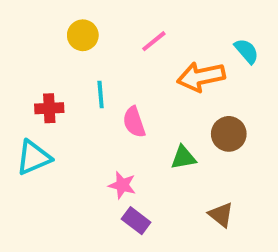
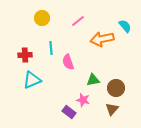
brown circle: (229, 134) -> (116, 88), moved
cyan triangle: (33, 158) -> (32, 80), moved
pink star: (122, 185) -> (83, 100), moved
brown triangle: (221, 215) -> (112, 109), turned 32

